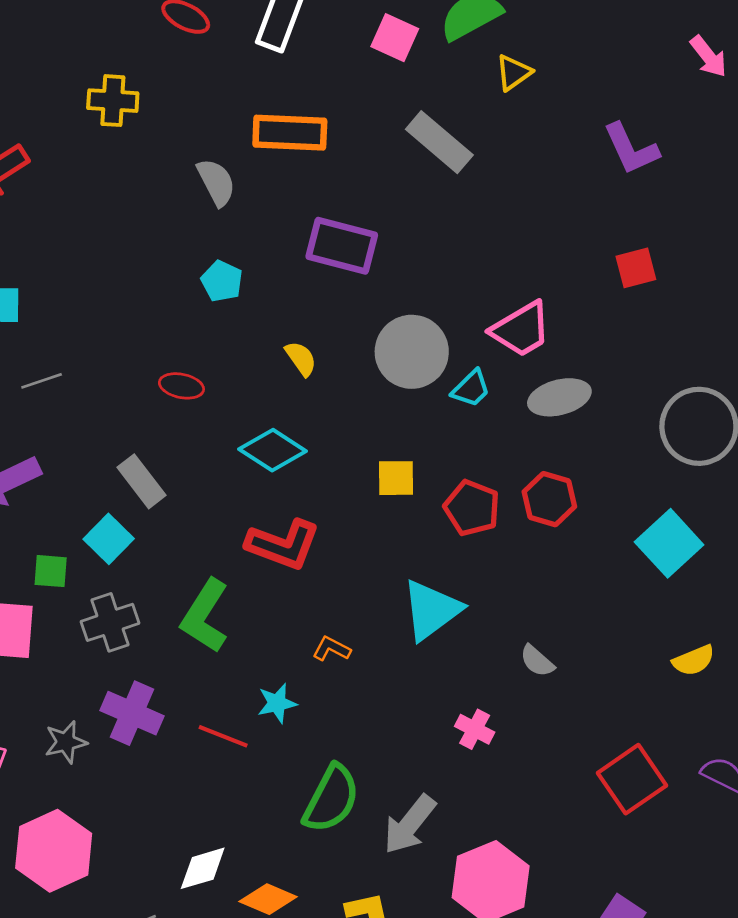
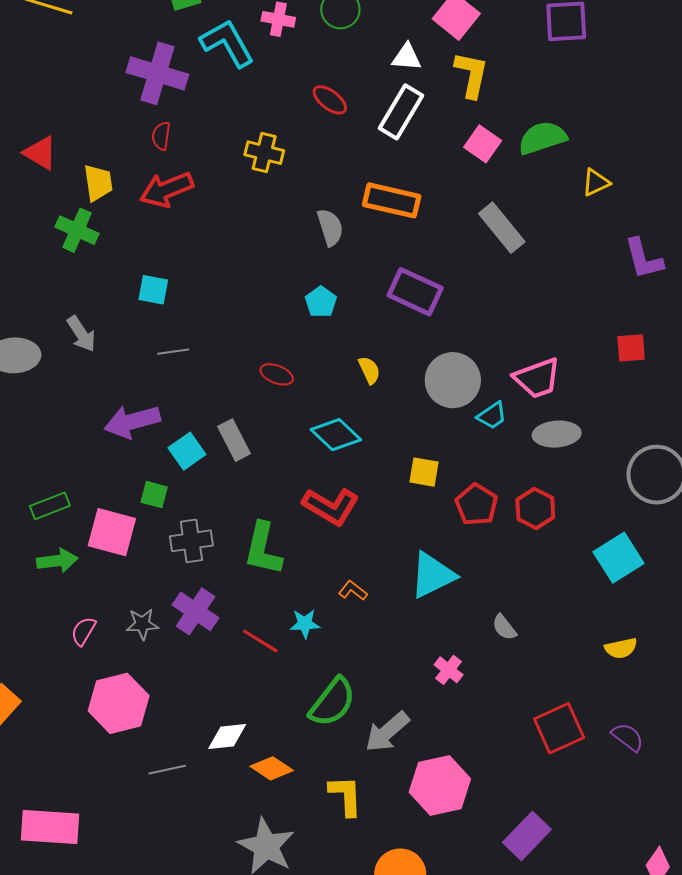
yellow triangle: (514, 73) -> (596, 182), moved
cyan square: (109, 539) -> (187, 451), moved
green L-shape: (205, 616) -> (263, 549), turned -30

